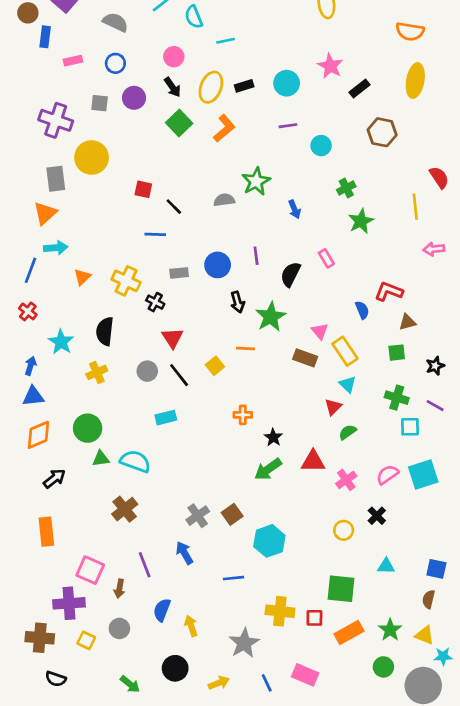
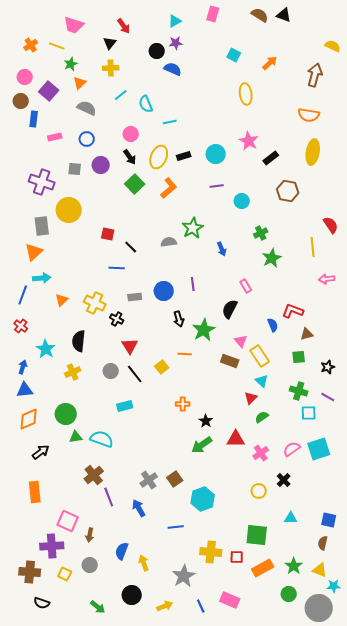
black semicircle: (291, 274) -> (230, 309), moved
purple line: (145, 565) -> (109, 497), moved

